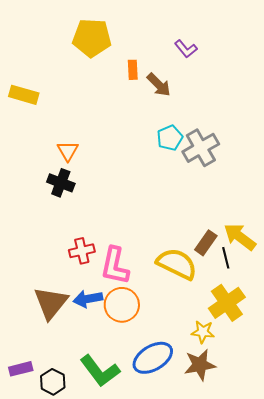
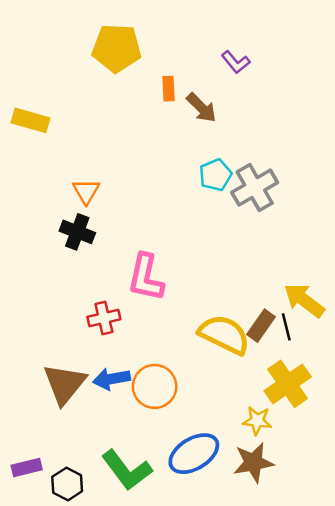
brown rectangle: (206, 243) -> (261, 326), moved
pink L-shape: (115, 266) -> (146, 277), moved

